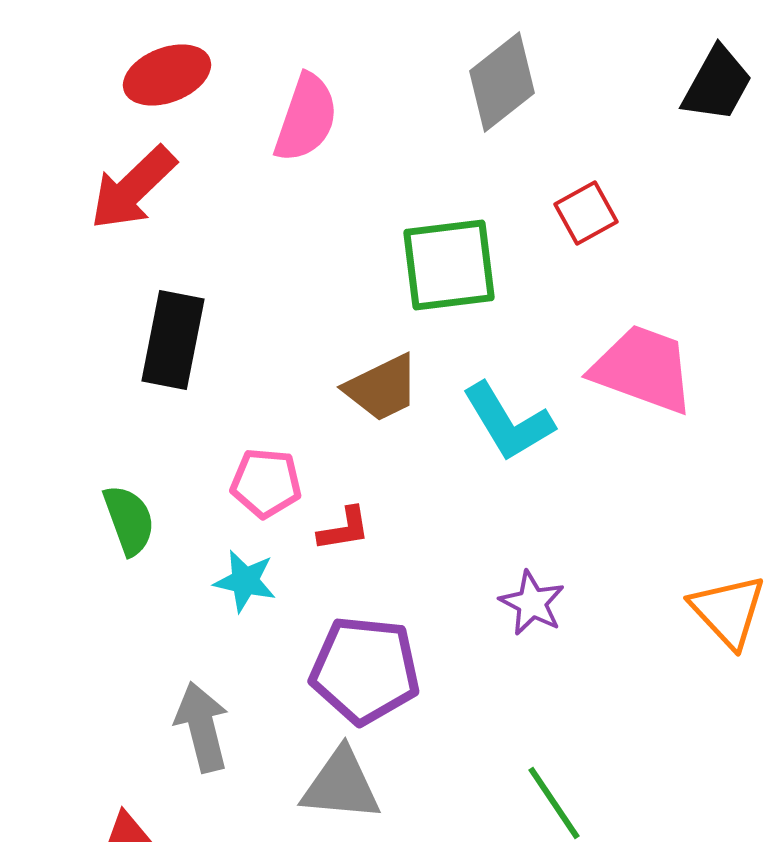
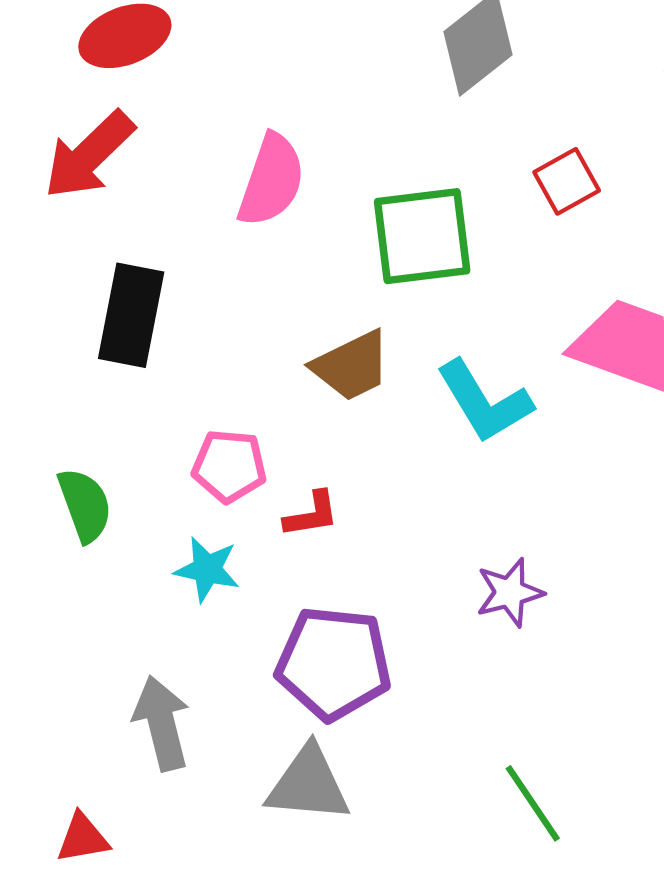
pink semicircle: (306, 118) -> (271, 180), moved
purple star: (532, 603) -> (510, 592), turned 30

